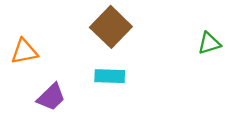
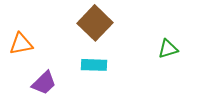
green triangle: (209, 43) -> (168, 49), moved

